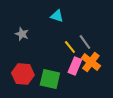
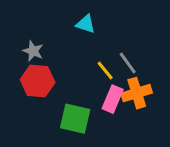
orange cross: (91, 62) -> (137, 93), turned 36
red hexagon: (23, 74) -> (38, 81), moved

